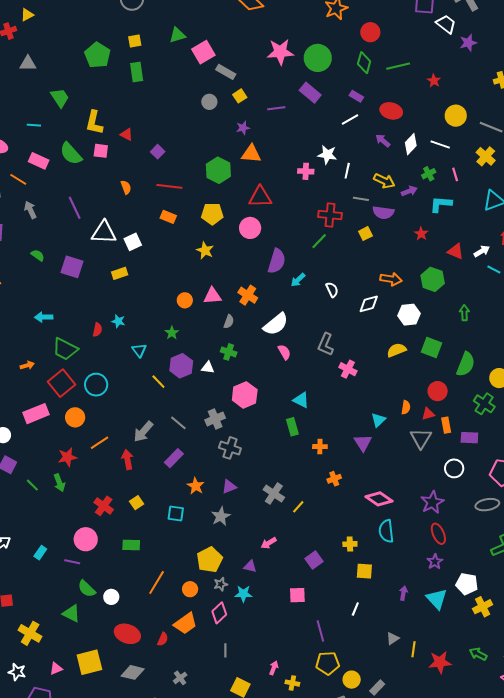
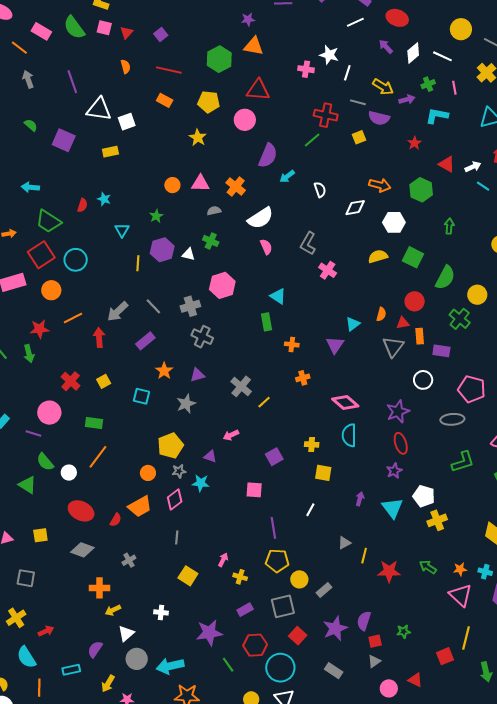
red triangle: (127, 135) -> (127, 32), moved, turned 40
gray semicircle: (229, 322) -> (214, 211), turned -128
yellow line: (158, 382) -> (138, 263), turned 42
orange line: (157, 582) -> (98, 457), moved
yellow square: (89, 662) -> (40, 535), size x0.6

